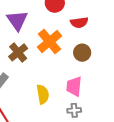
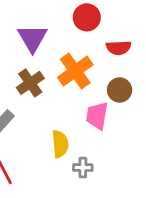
pink trapezoid: (74, 86) -> (97, 116), moved
gray cross: (74, 110) -> (83, 168), moved

